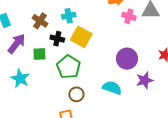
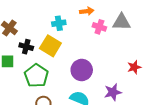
cyan cross: (69, 16) -> (59, 23), moved
purple circle: (127, 59) -> (82, 70), moved

